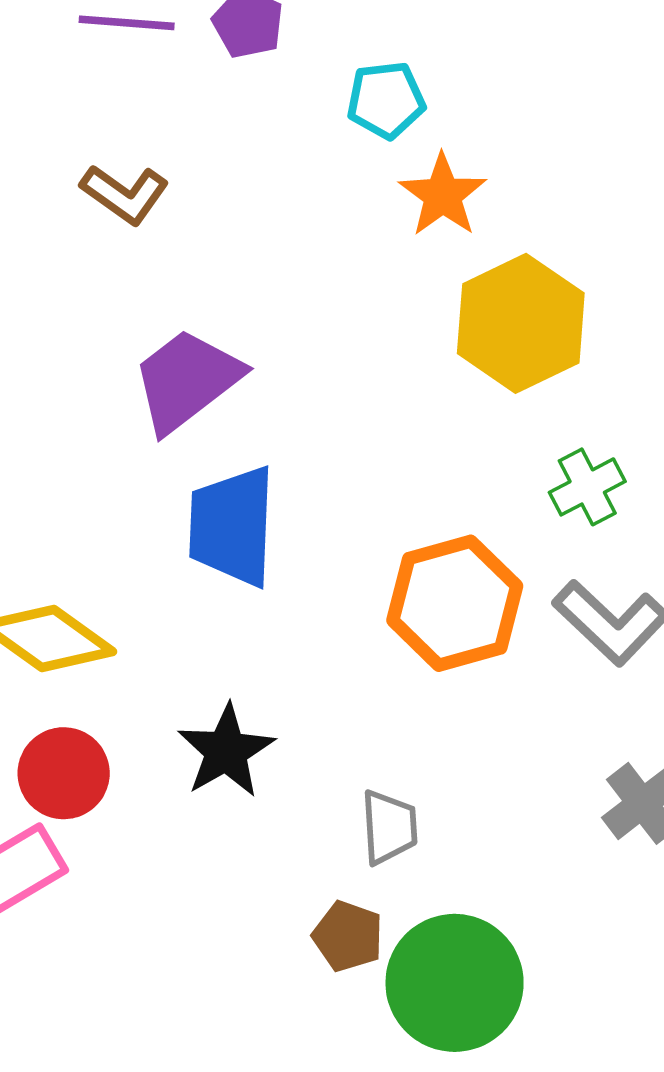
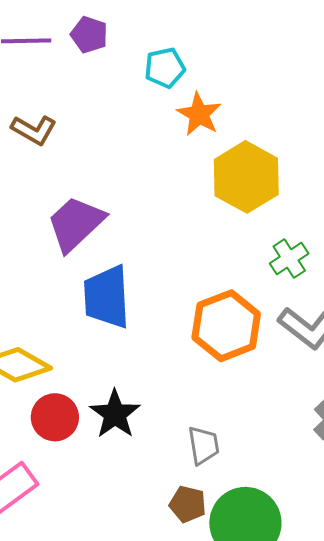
red circle: (64, 773) -> (55, 417), moved

